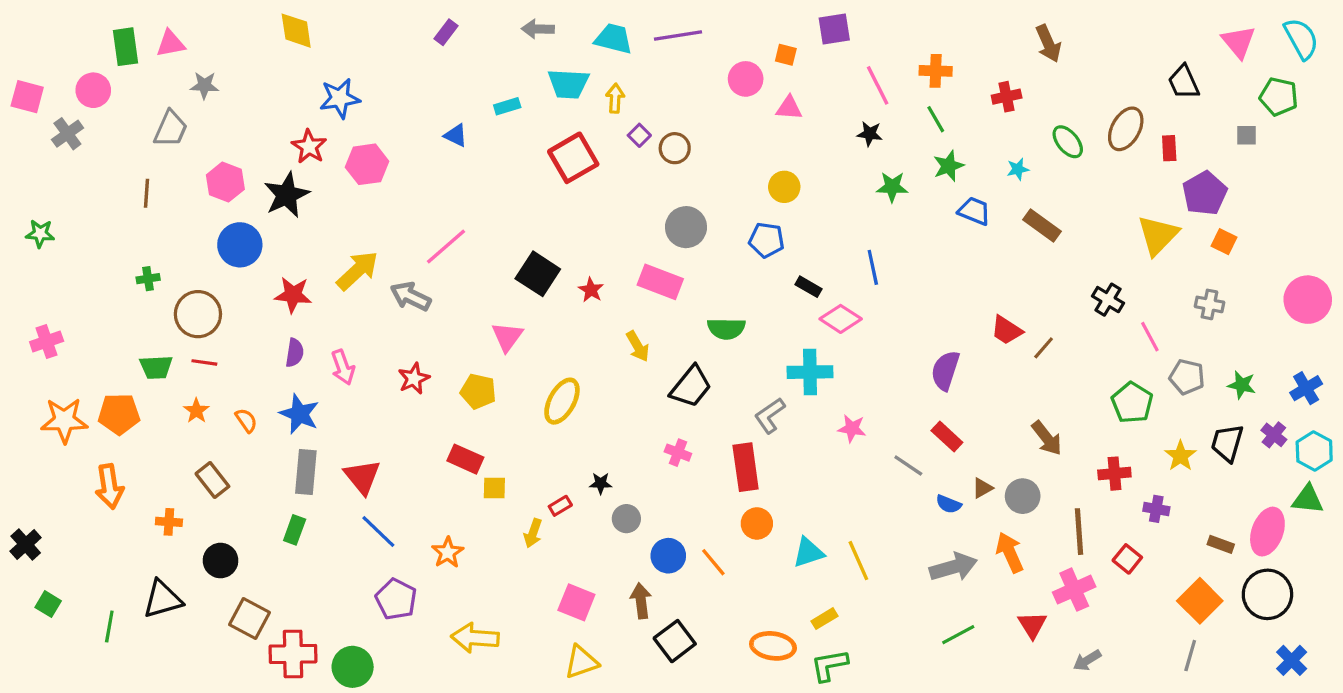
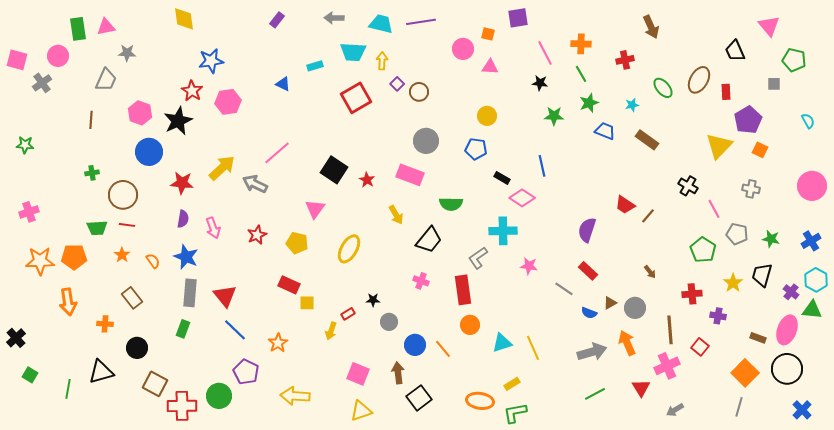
cyan semicircle: (1301, 39) -> (808, 121), moved, size x0.6
purple cross: (1274, 435) -> (791, 292), moved
brown arrow: (1047, 438) -> (650, 272), size x0.6
green circle: (353, 667) -> (219, 396), moved

